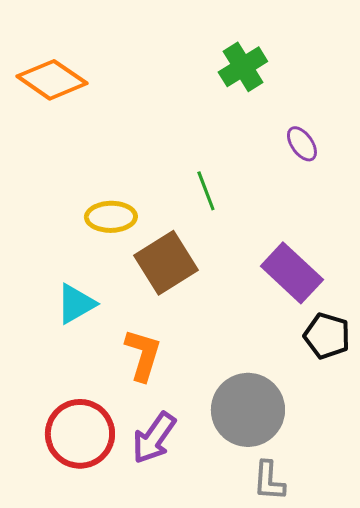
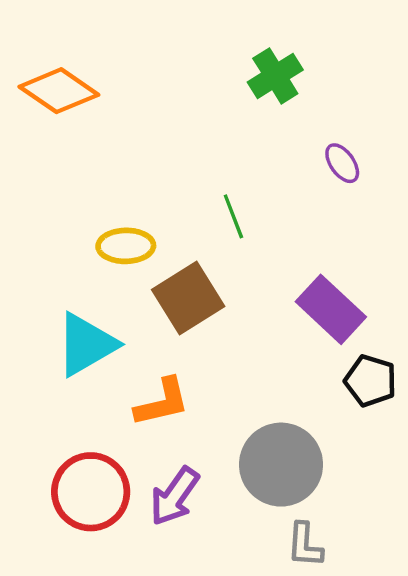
cyan triangle: (76, 304) -> (86, 344), size x1.4
orange L-shape: (143, 355) -> (162, 402), turned 60

